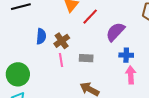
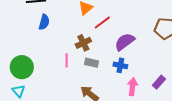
blue semicircle: (41, 36) -> (44, 22), moved
brown cross: (62, 41) -> (83, 43), moved
blue cross: (126, 55) -> (120, 65), moved

